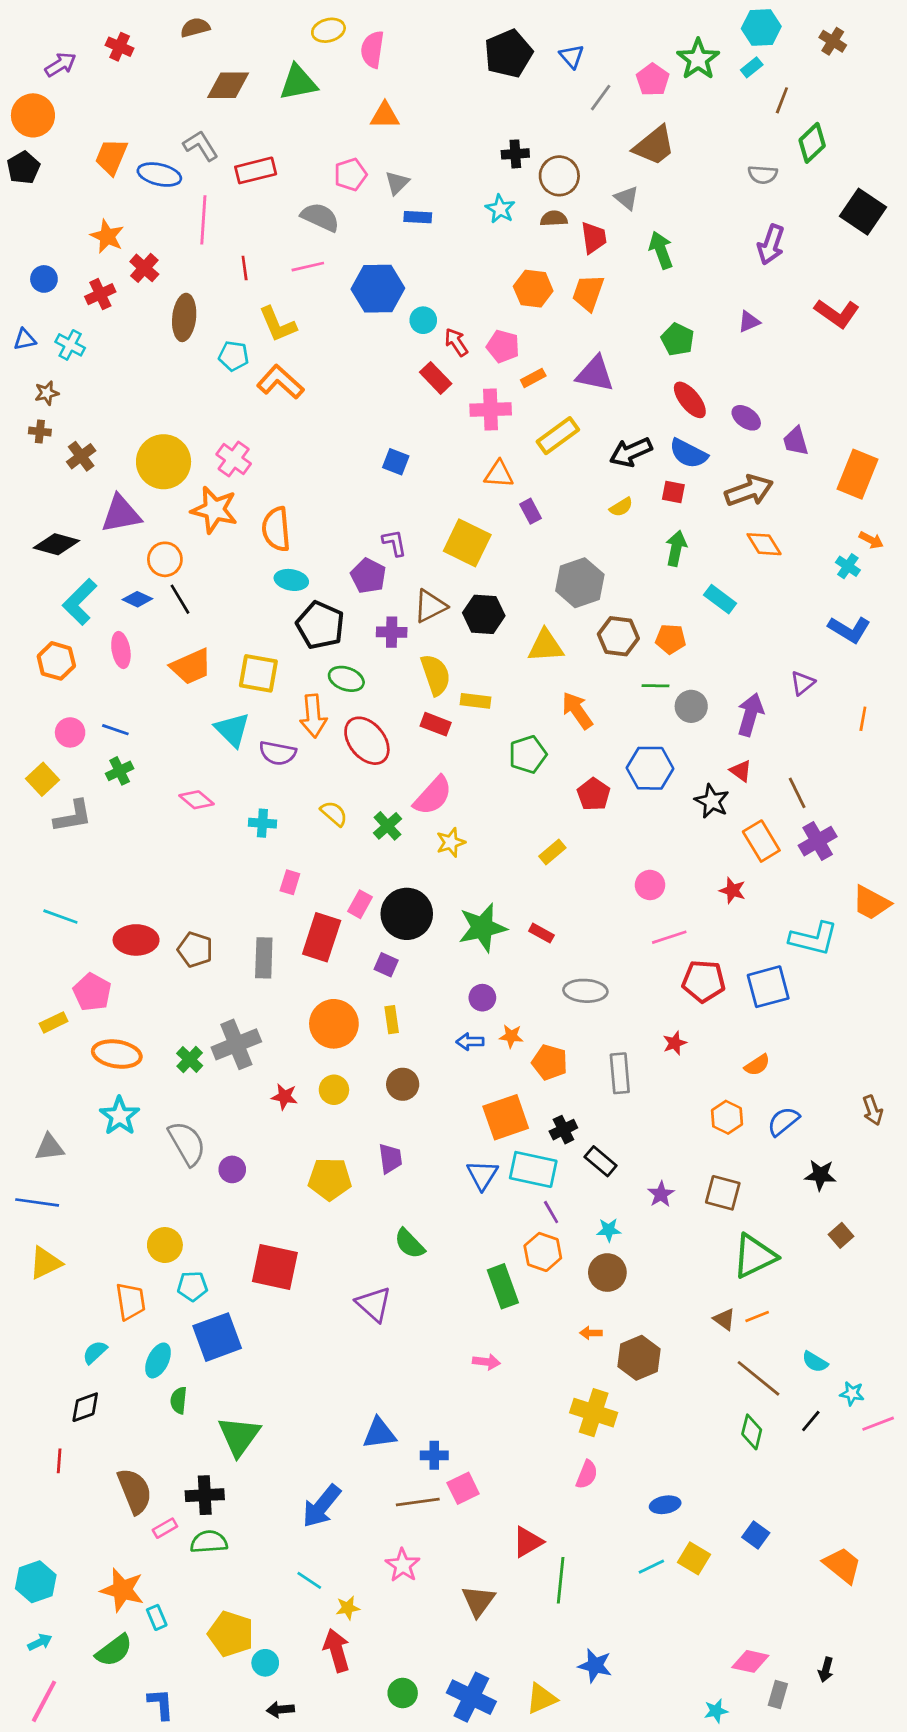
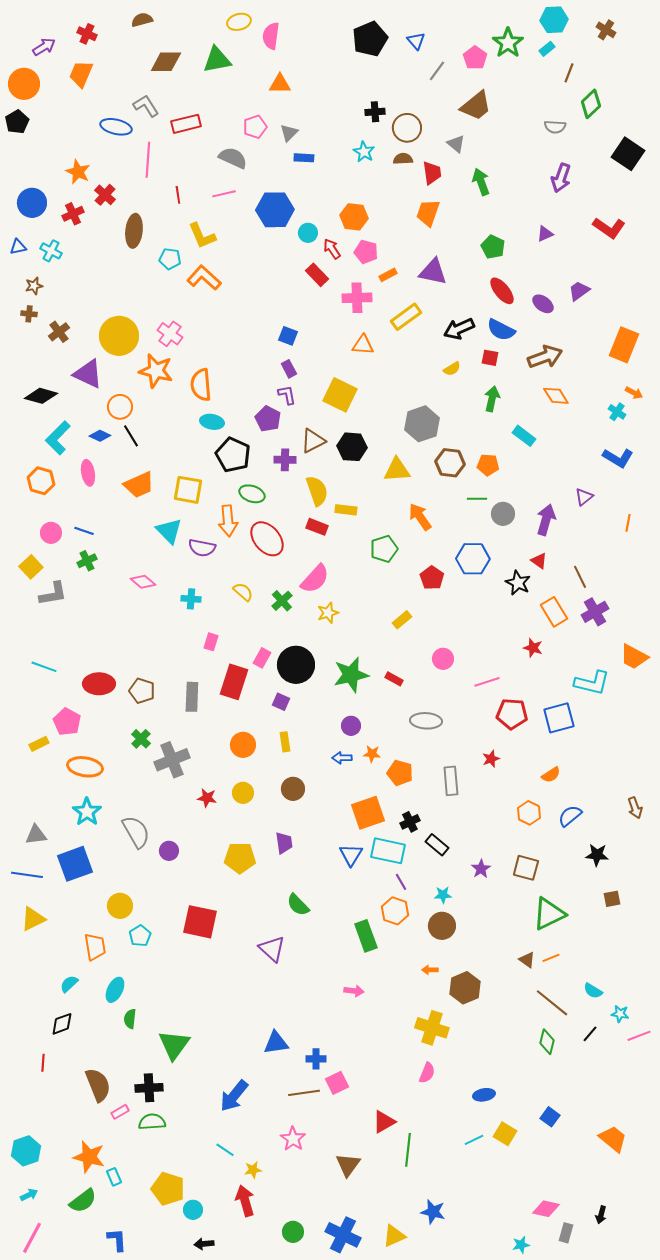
orange trapezoid: (111, 157) -> (81, 74), moved
blue circle: (44, 279) -> (32, 203), size x1.5
orange hexagon: (533, 289) -> (354, 217), moved
purple trapezoid: (796, 441) -> (579, 291), moved, turned 70
purple rectangle: (530, 511) -> (289, 369), moved
purple triangle: (121, 514) -> (88, 374), turned 36
pink circle: (650, 885) -> (443, 659), moved
orange circle: (334, 1024) -> (243, 745), size x0.7
green cross: (190, 1060) -> (141, 739), moved
brown square: (841, 1235) -> (612, 899), turned 30
cyan pentagon: (192, 1286) -> (140, 936), turned -30
blue square: (217, 1337) -> (75, 864), moved

